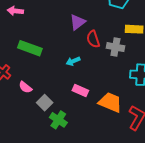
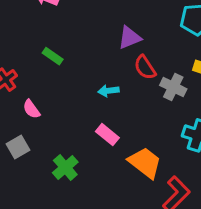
red semicircle: (93, 39) -> (145, 67), turned -30
green rectangle: (30, 48) -> (53, 56), size x0.6
gray square: (45, 103) -> (18, 147), moved

